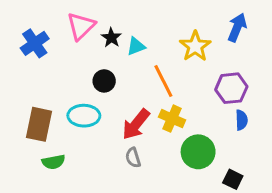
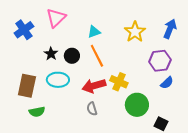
blue arrow: (237, 27) -> (170, 29), moved
black star: (111, 38) -> (51, 54), moved
orange line: (163, 81) -> (97, 56), moved
blue semicircle: (241, 120) -> (167, 83), turned 48
red arrow: (136, 124) -> (94, 86), turned 35

